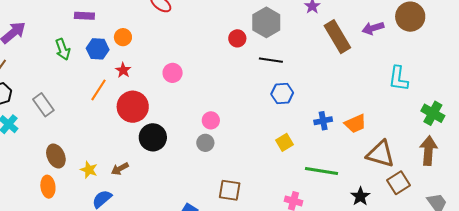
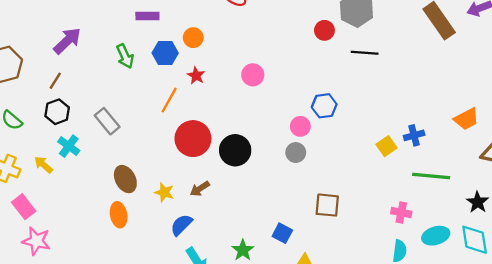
blue hexagon: (282, 93) -> (324, 106), moved
red circle: (133, 107) -> (193, 139), moved
blue cross: (323, 121) -> (414, 135), moved

